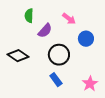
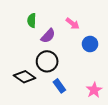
black circle: (59, 55) -> (47, 61), moved
black diamond: (18, 56) -> (25, 77), moved

